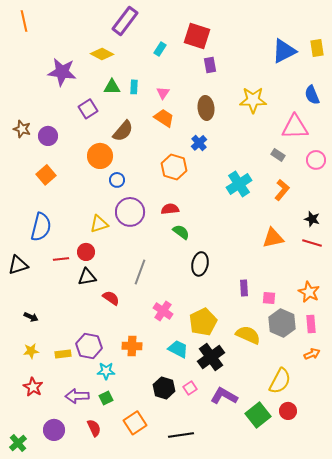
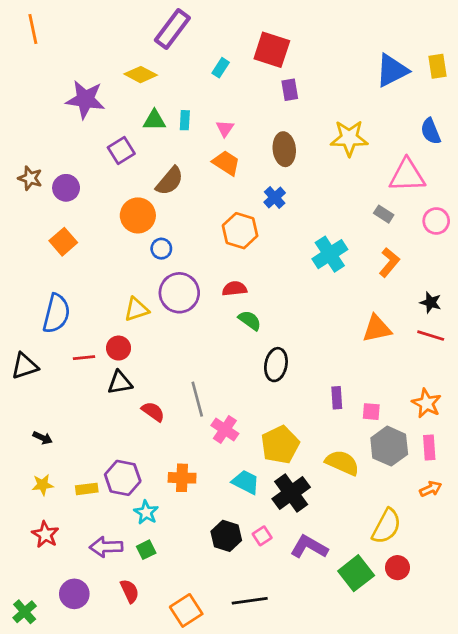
gray line: (140, 272) -> (197, 399), moved, turned -35
cyan star: (106, 371) -> (146, 512), turned 30
orange square: (135, 423) -> (186, 610), moved

